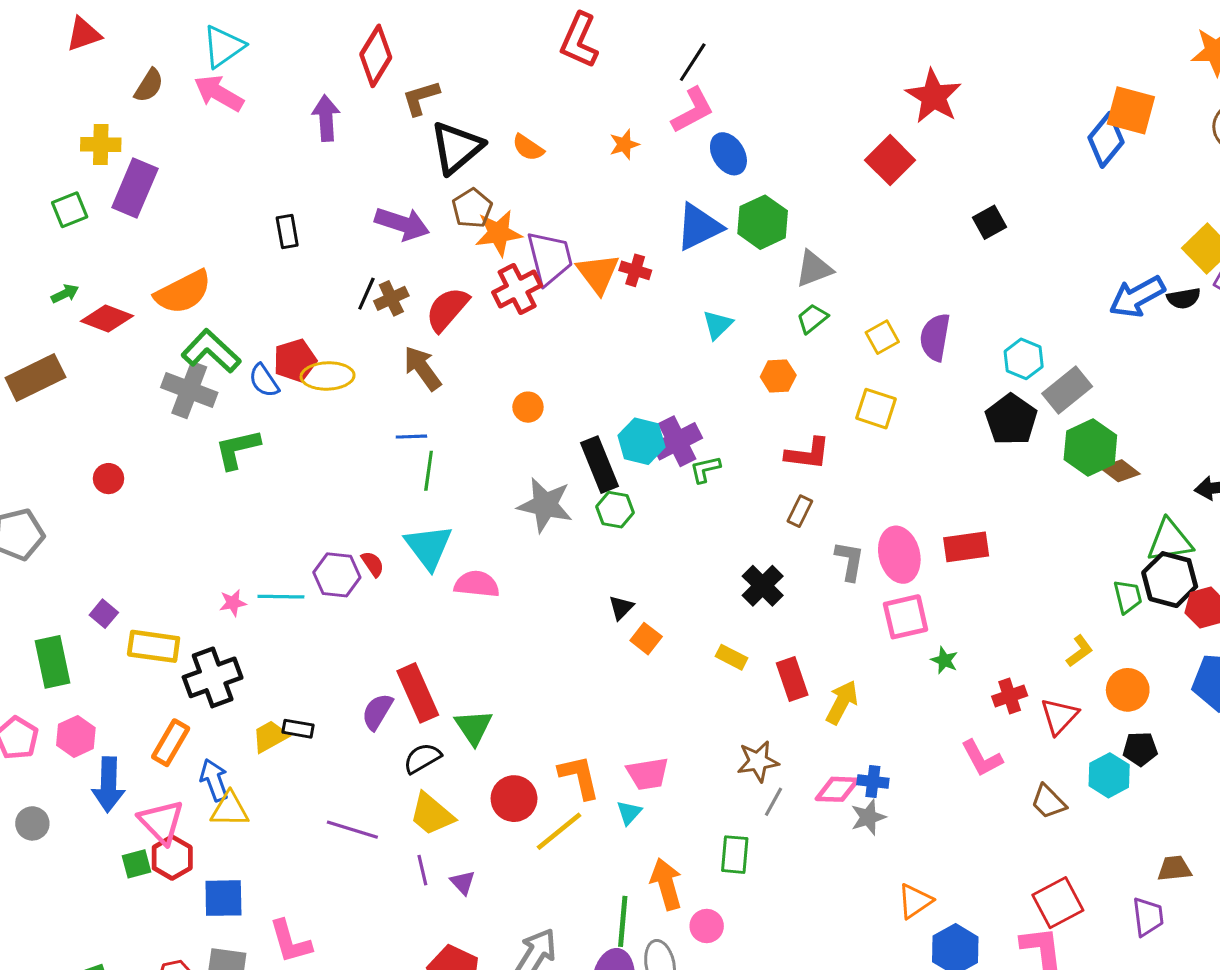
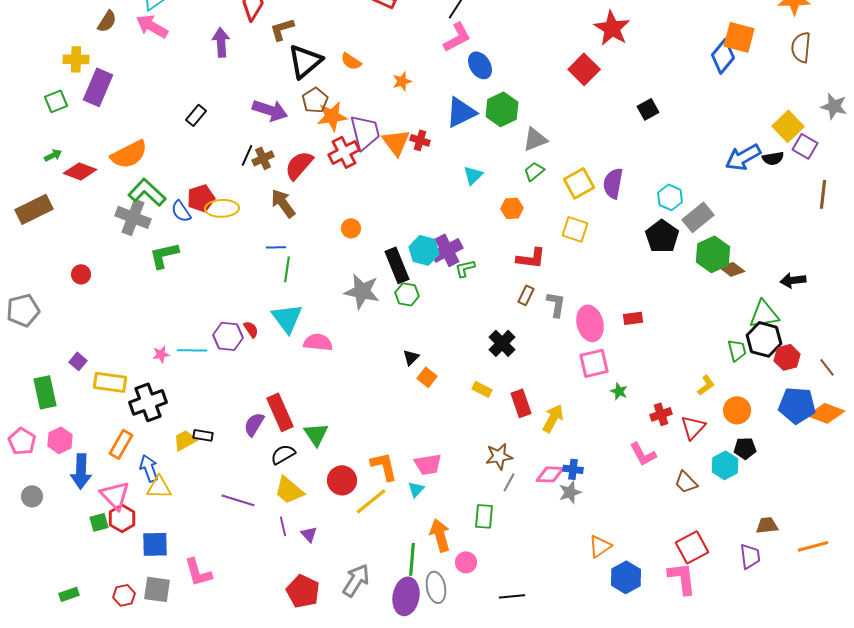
orange star: (624, 144) -> (402, 81), moved
black rectangle: (287, 231) -> (196, 115), turned 50
yellow square: (882, 337) -> (579, 183), size x1.4
red rectangle: (966, 547) -> (633, 318), size x0.7
gray L-shape: (850, 561) -> (556, 304), moved

